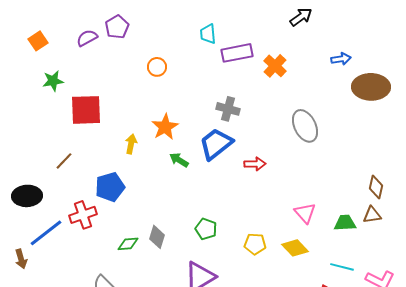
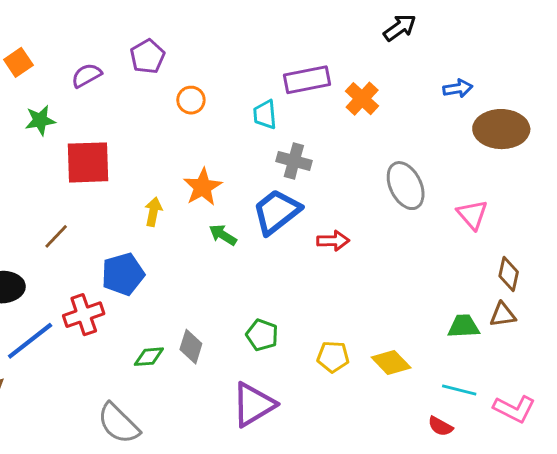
purple pentagon: (117, 27) -> (147, 57), moved
cyan trapezoid: (208, 34) -> (265, 115), moved
purple semicircle: (87, 38) -> (87, 75), moved
pink triangle: (305, 213) -> (472, 215), moved

